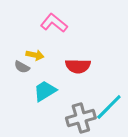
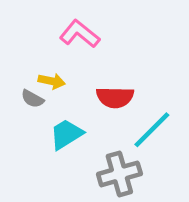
cyan line: (109, 107) -> (152, 130), moved

